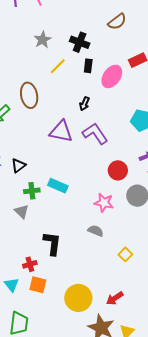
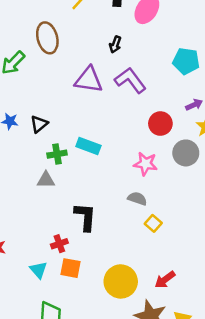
gray triangle: (22, 211) -> (46, 180), turned -42
yellow square: (125, 254) -> (153, 223), moved

